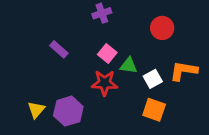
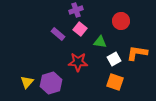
purple rectangle: (59, 49) -> (58, 34), moved
pink square: (107, 53) -> (80, 29), moved
green triangle: (129, 65) -> (100, 42), moved

